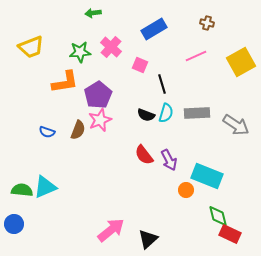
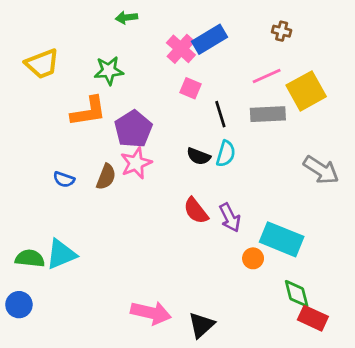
pink cross: (111, 47) -> (181, 49), moved
yellow square: (241, 62) -> (306, 91), moved
gray rectangle: (197, 113) -> (268, 114), moved
pink arrow: (111, 230) -> (151, 313), turned 52

